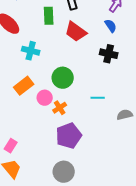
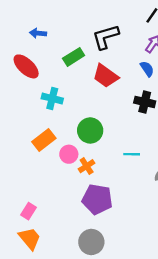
green rectangle: (49, 16) -> (74, 57), turned 60
purple pentagon: (69, 136) -> (97, 199), turned 30

